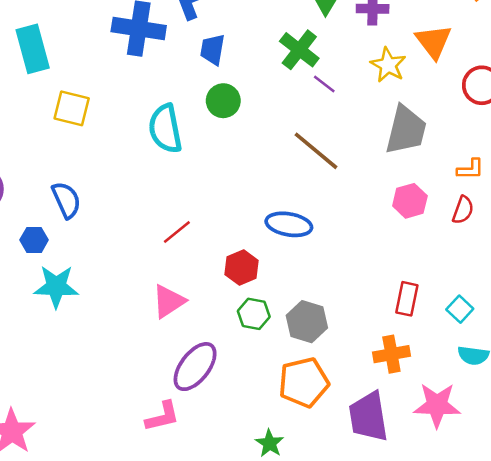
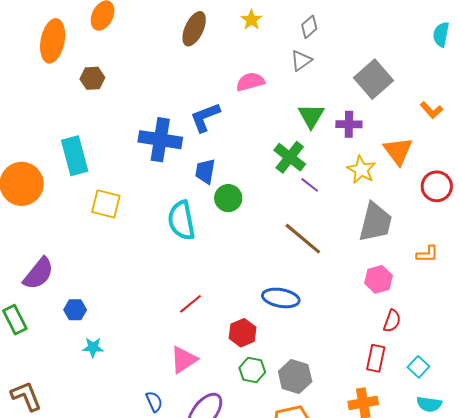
blue trapezoid: (212, 50) -> (205, 171), moved
blue semicircle: (66, 200) -> (154, 402), moved, size x0.7
red semicircle: (463, 210) -> (392, 321), moved
cyan star: (56, 287) -> (93, 347), size x0.6

